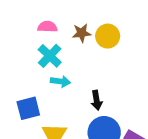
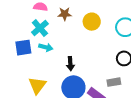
yellow circle: (108, 36) -> (92, 22), moved
blue square: (28, 108) -> (23, 48), moved

